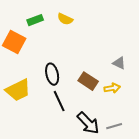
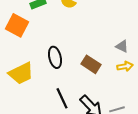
yellow arrow: (112, 88) -> (125, 66), moved
black line: (59, 101) -> (62, 98), moved

